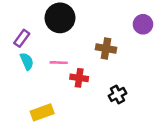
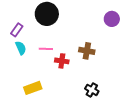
brown cross: (106, 49) -> (87, 51), moved
black cross: (117, 94) -> (92, 90), moved, turned -32

